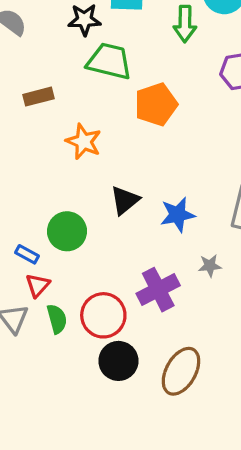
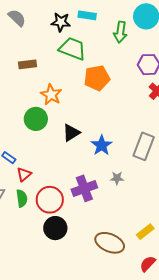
blue star: (178, 215) -> (102, 145), turned -30
green circle: (67, 231) -> (36, 119), moved
red triangle: (38, 285) -> (24, 174), moved
brown ellipse: (181, 371) -> (110, 243), moved, turned 76

